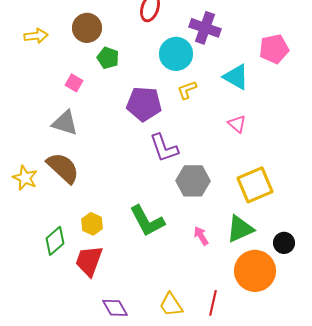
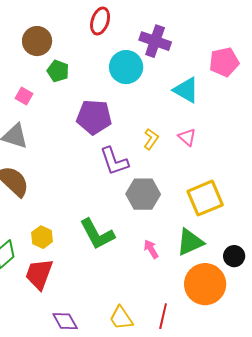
yellow L-shape: (187, 90) -> (151, 139), moved, turned 145

